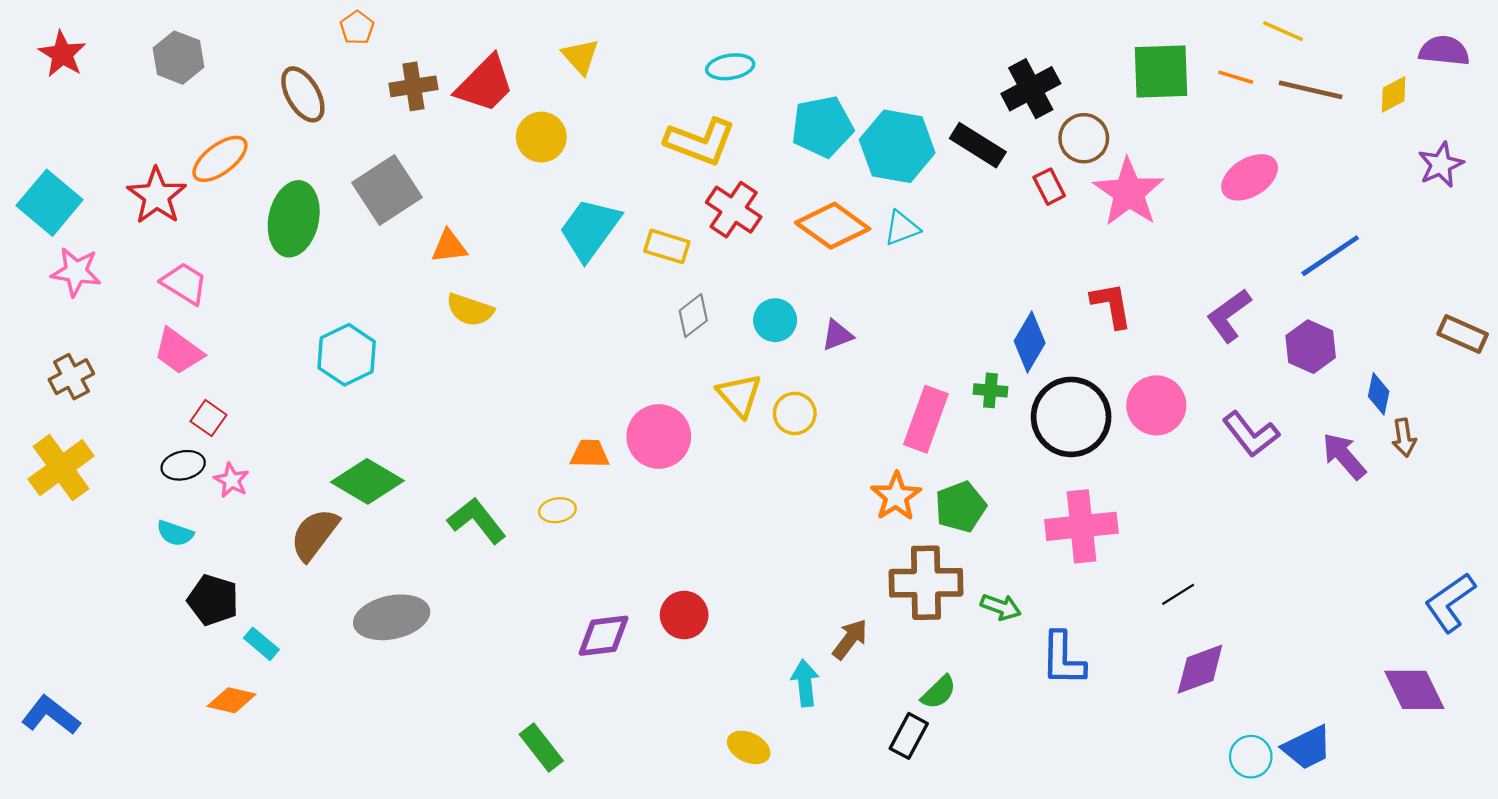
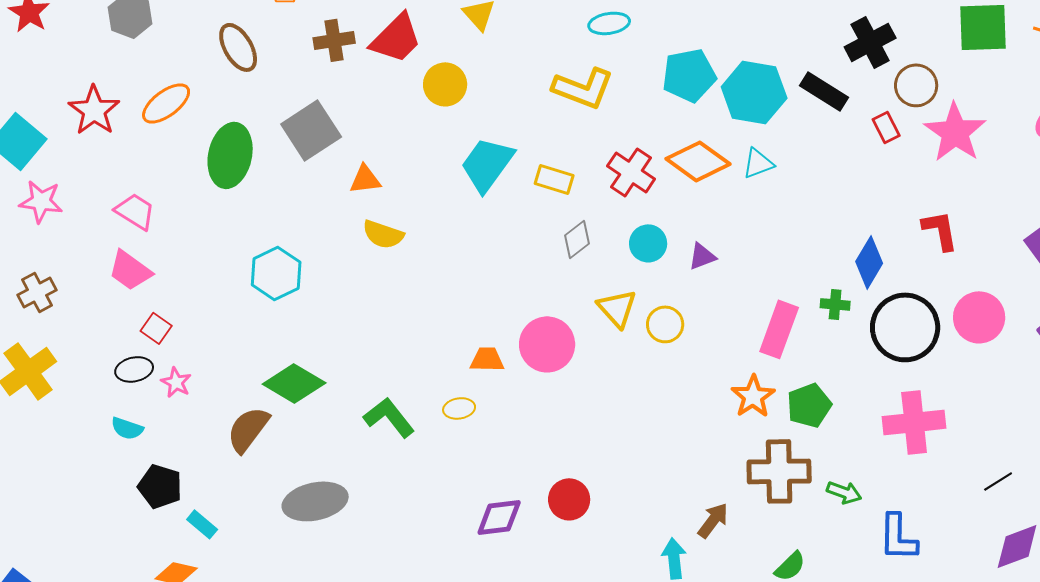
red star: (157, 196) -> (94, 110), moved
red cross: (734, 210) -> (631, 172), moved

